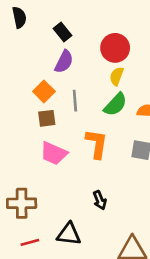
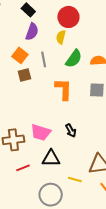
yellow semicircle: (117, 76) -> (61, 37), moved
pink trapezoid: (54, 153) -> (41, 132), moved

